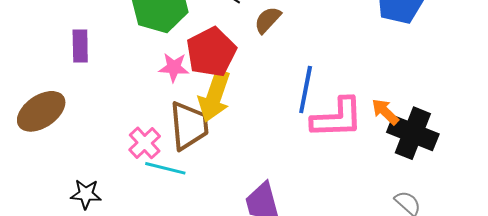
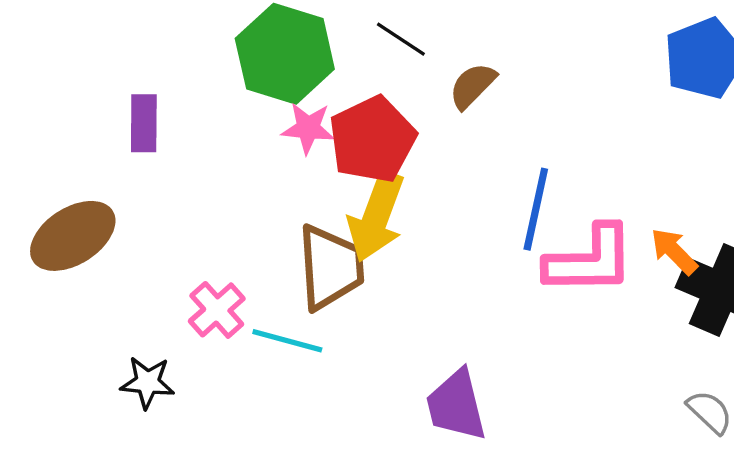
pink star: (174, 67) -> (308, 128), moved
pink cross: (145, 143) -> (217, 310), moved

